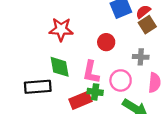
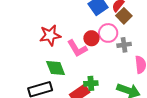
pink L-shape: (91, 72) -> (77, 48), moved, turned -30
pink circle: (121, 80) -> (108, 33), moved

